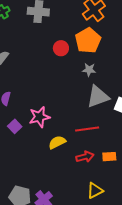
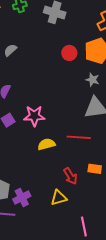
red arrow: (85, 157) -> (70, 176), moved, turned 60
yellow triangle: (95, 191) -> (59, 198), moved

